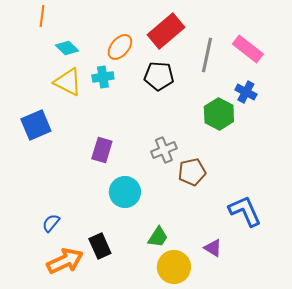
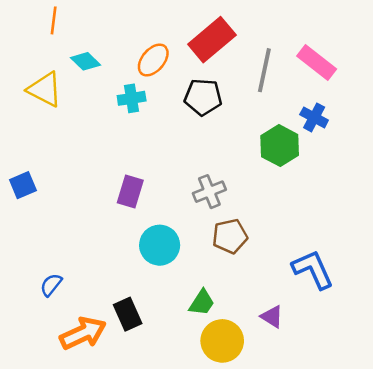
yellow triangle: (68, 82) -> (45, 89), moved
blue square: (36, 125) -> (23, 185), moved, size x0.7
brown pentagon: (192, 172) -> (230, 236), moved
blue semicircle: (51, 223) -> (51, 285), moved

